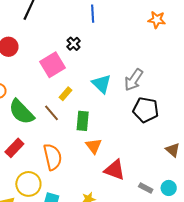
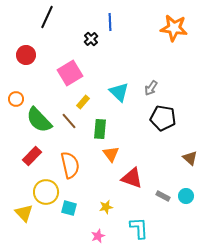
orange star: (157, 20) -> (174, 28), size x1.5
black cross: (74, 44) -> (91, 39), moved
gray arrow: (134, 80) -> (151, 88), size x0.7

